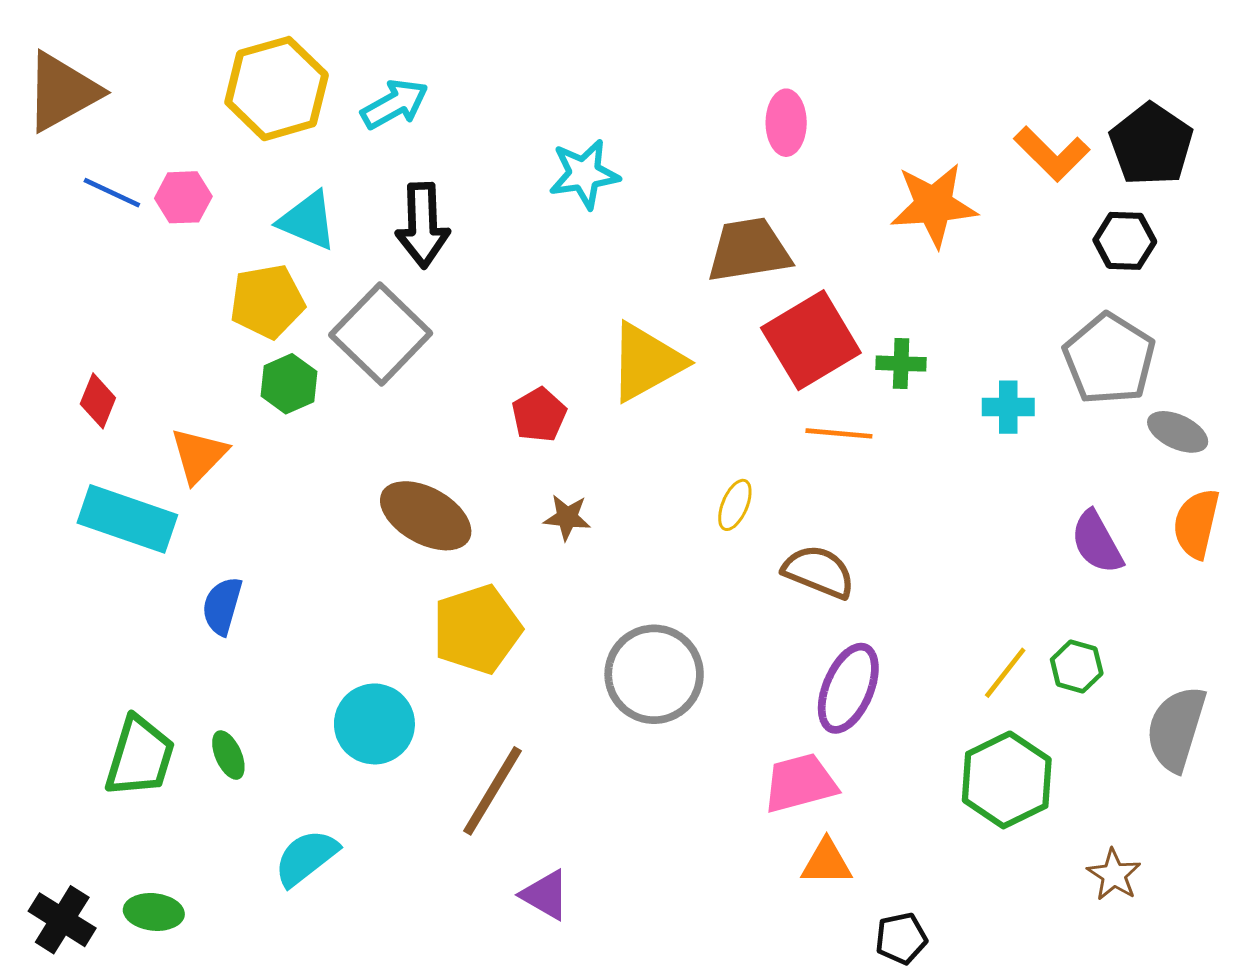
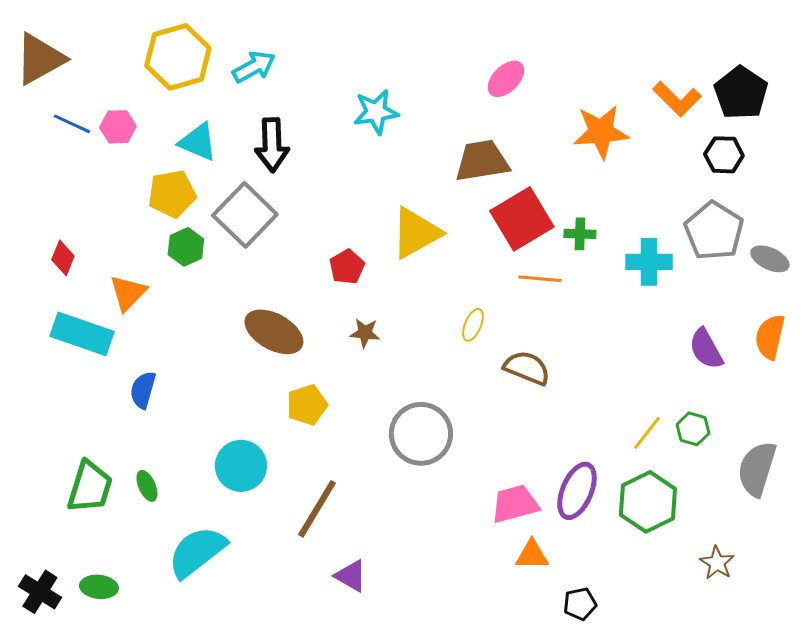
pink ellipse: (786, 123) -> (506, 79), turned 45
cyan cross: (1008, 407) -> (649, 262), size x1.4
gray ellipse: (1178, 432) -> (770, 259), moved
yellow pentagon: (477, 629) -> (307, 405), size x0.7
purple ellipse: (848, 688) -> (577, 491), moved
cyan semicircle: (306, 858) -> (197, 552), size x1.4

